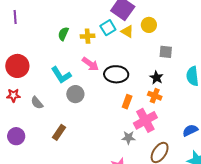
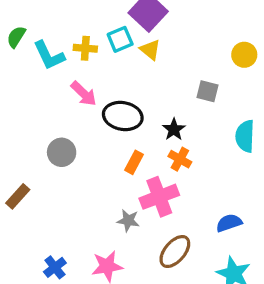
yellow circle: (149, 25) -> (244, 55), moved
green semicircle: (63, 34) -> (16, 37), moved
cyan L-shape: (61, 75) -> (49, 55), moved
black star: (156, 78) -> (174, 129), moved
gray circle: (75, 94) -> (62, 152), moved

